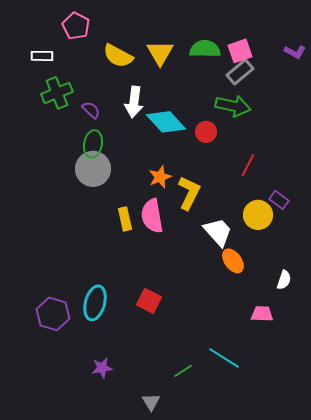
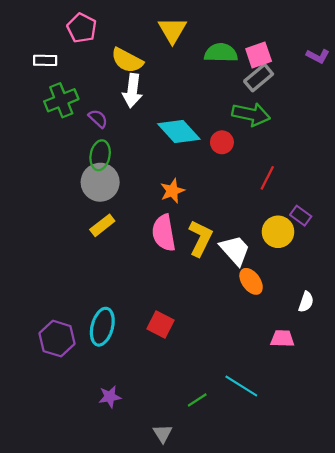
yellow triangle: (160, 53) -> (172, 30), moved
white arrow: (134, 102) -> (132, 91), moved
yellow L-shape: (189, 193) -> (200, 238), moved
yellow rectangle: (125, 219) -> (102, 225), moved, turned 65

